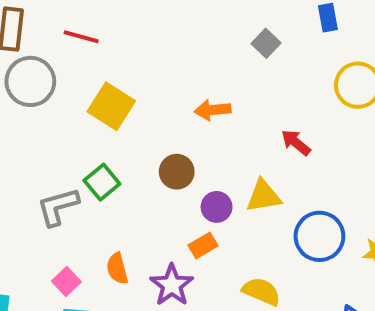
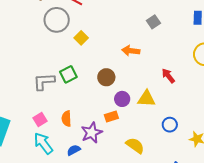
gray square: (266, 43) -> (153, 22), moved
gray circle: (30, 81) -> (57, 20), moved
yellow square: (111, 106) -> (81, 38), size x0.6
blue circle: (319, 236) -> (170, 125), size x0.6

